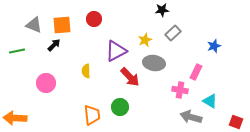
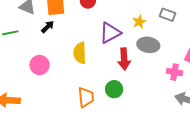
gray rectangle: (173, 33) -> (167, 15), turned 63
yellow semicircle: (86, 71) -> (80, 53), size x1.5
red arrow: (130, 77) -> (124, 59), turned 40

